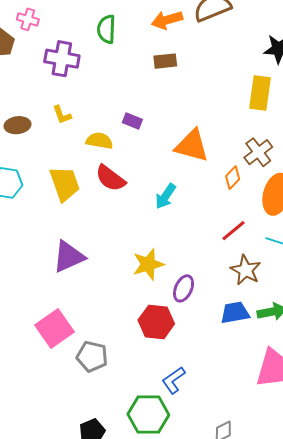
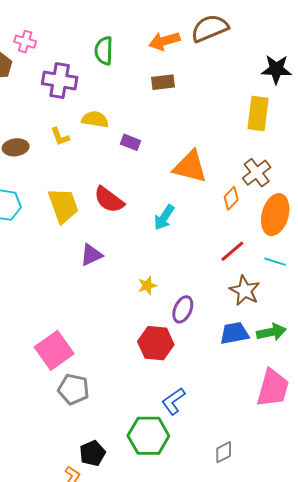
yellow semicircle: (99, 141) -> (95, 119), moved
purple triangle: (69, 257) -> (91, 255), moved, size x0.7
yellow star: (148, 264) -> (147, 286), size x0.6
gray pentagon: (92, 356) -> (73, 389), moved

